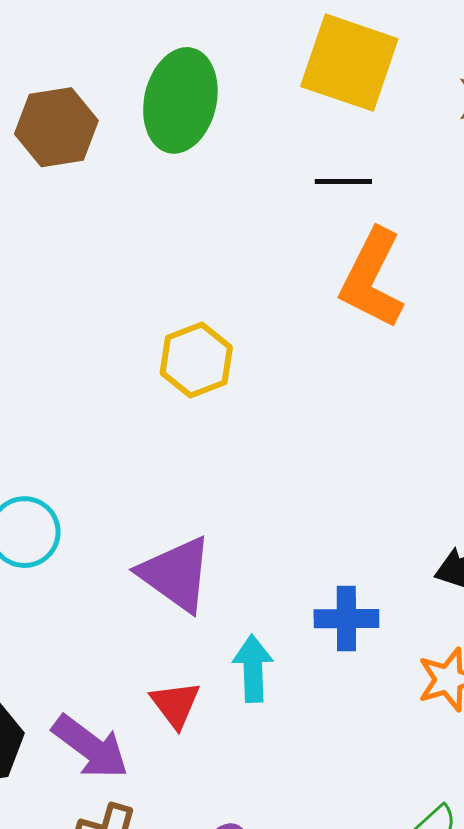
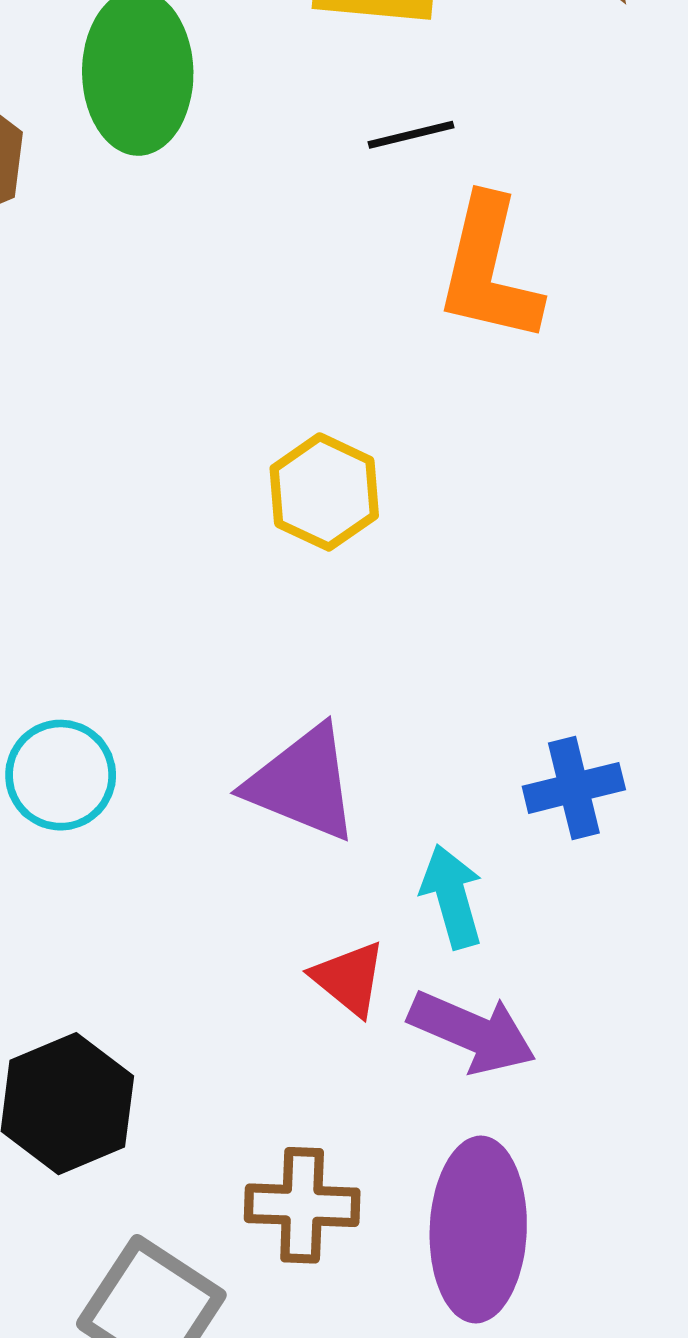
yellow hexagon: (196, 360) -> (324, 492), moved
purple arrow: (90, 747) -> (472, 1032), moved

